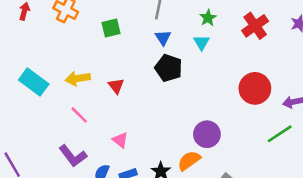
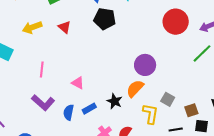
yellow arrow: (78, 78) -> (32, 27), moved
red triangle: (116, 86) -> (64, 27), moved
pink line: (79, 115) -> (42, 69), turned 63

